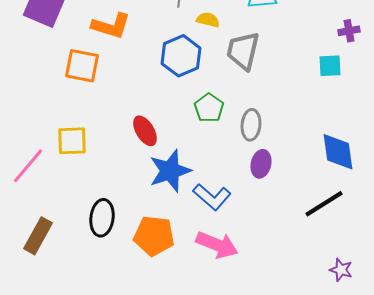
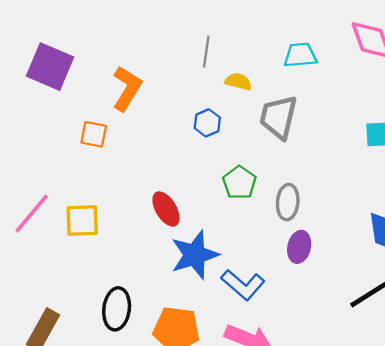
orange L-shape: (111, 26) -> (127, 88), turned -75
blue hexagon: (181, 56) -> (207, 123), size x0.6
orange square: (82, 66) -> (94, 134), size x0.7
pink line: (28, 166) -> (32, 214), moved

